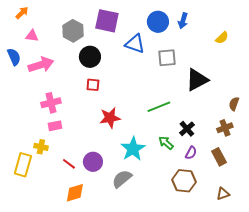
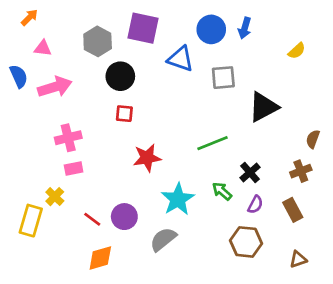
yellow cross: (41, 147) -> (55, 197), turned 32

